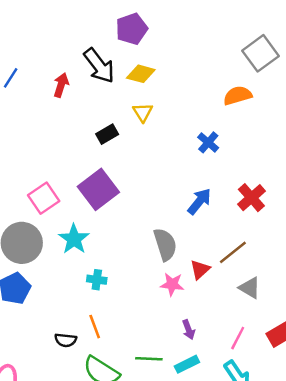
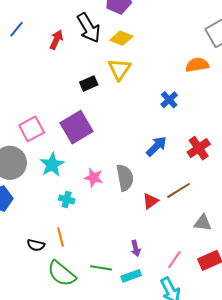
yellow triangle: (143, 112) -> (119, 69), size x1.4
pink star: (172, 284) -> (94, 178), moved
gray triangle: (250, 288) -> (203, 223), moved, turned -30

